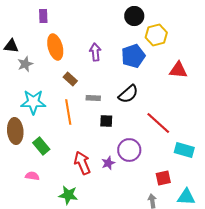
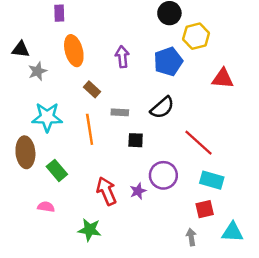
cyan rectangle: (184, 150) -> (212, 180), moved

